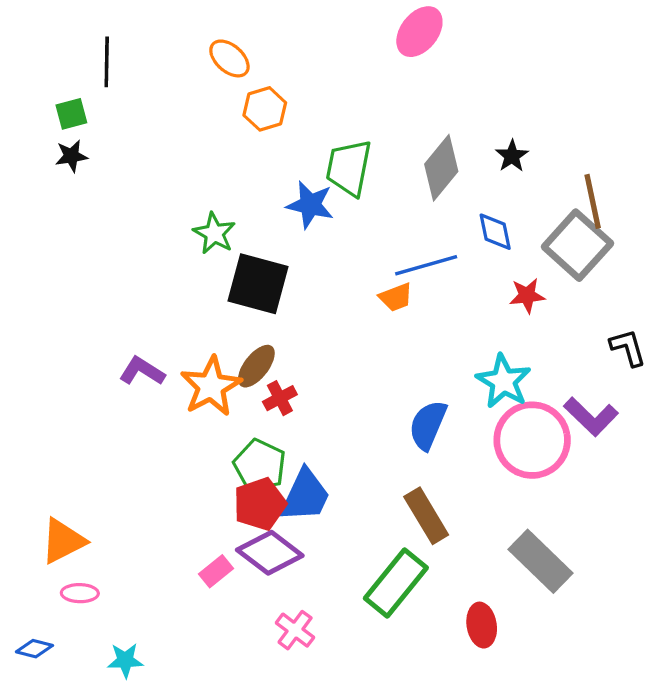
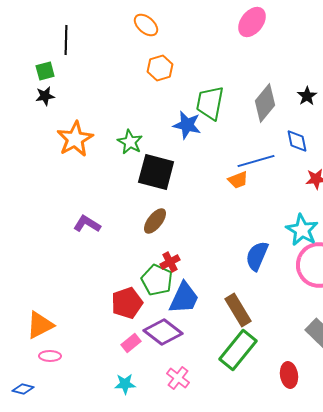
orange ellipse: (229, 58) -> (146, 25), moved
orange star: (211, 386) -> (75, 139), moved
red cross: (280, 398) -> (170, 262), moved
red pentagon: (260, 504) -> (127, 303), moved
brown rectangle: (426, 516) -> (238, 310), moved
cyan star: (125, 660) -> (125, 384), moved

